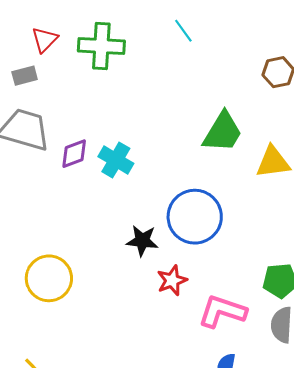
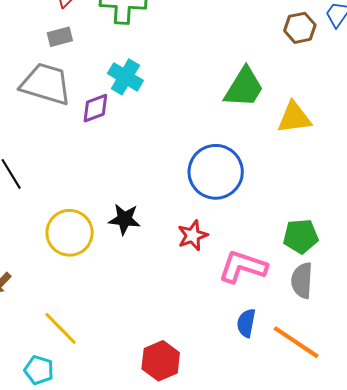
gray rectangle: (25, 76) -> (60, 37), moved
cyan cross: (116, 160) -> (125, 77), moved
black star: (142, 241) -> (124, 219), moved

